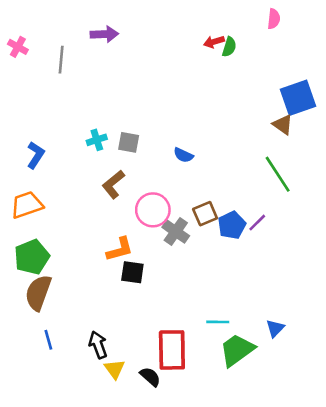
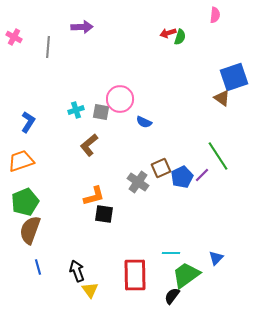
green line: (278, 174) -> (218, 156), moved
pink circle: (153, 210) -> (120, 99), moved
black semicircle: (150, 377) -> (172, 296), moved, turned -96

